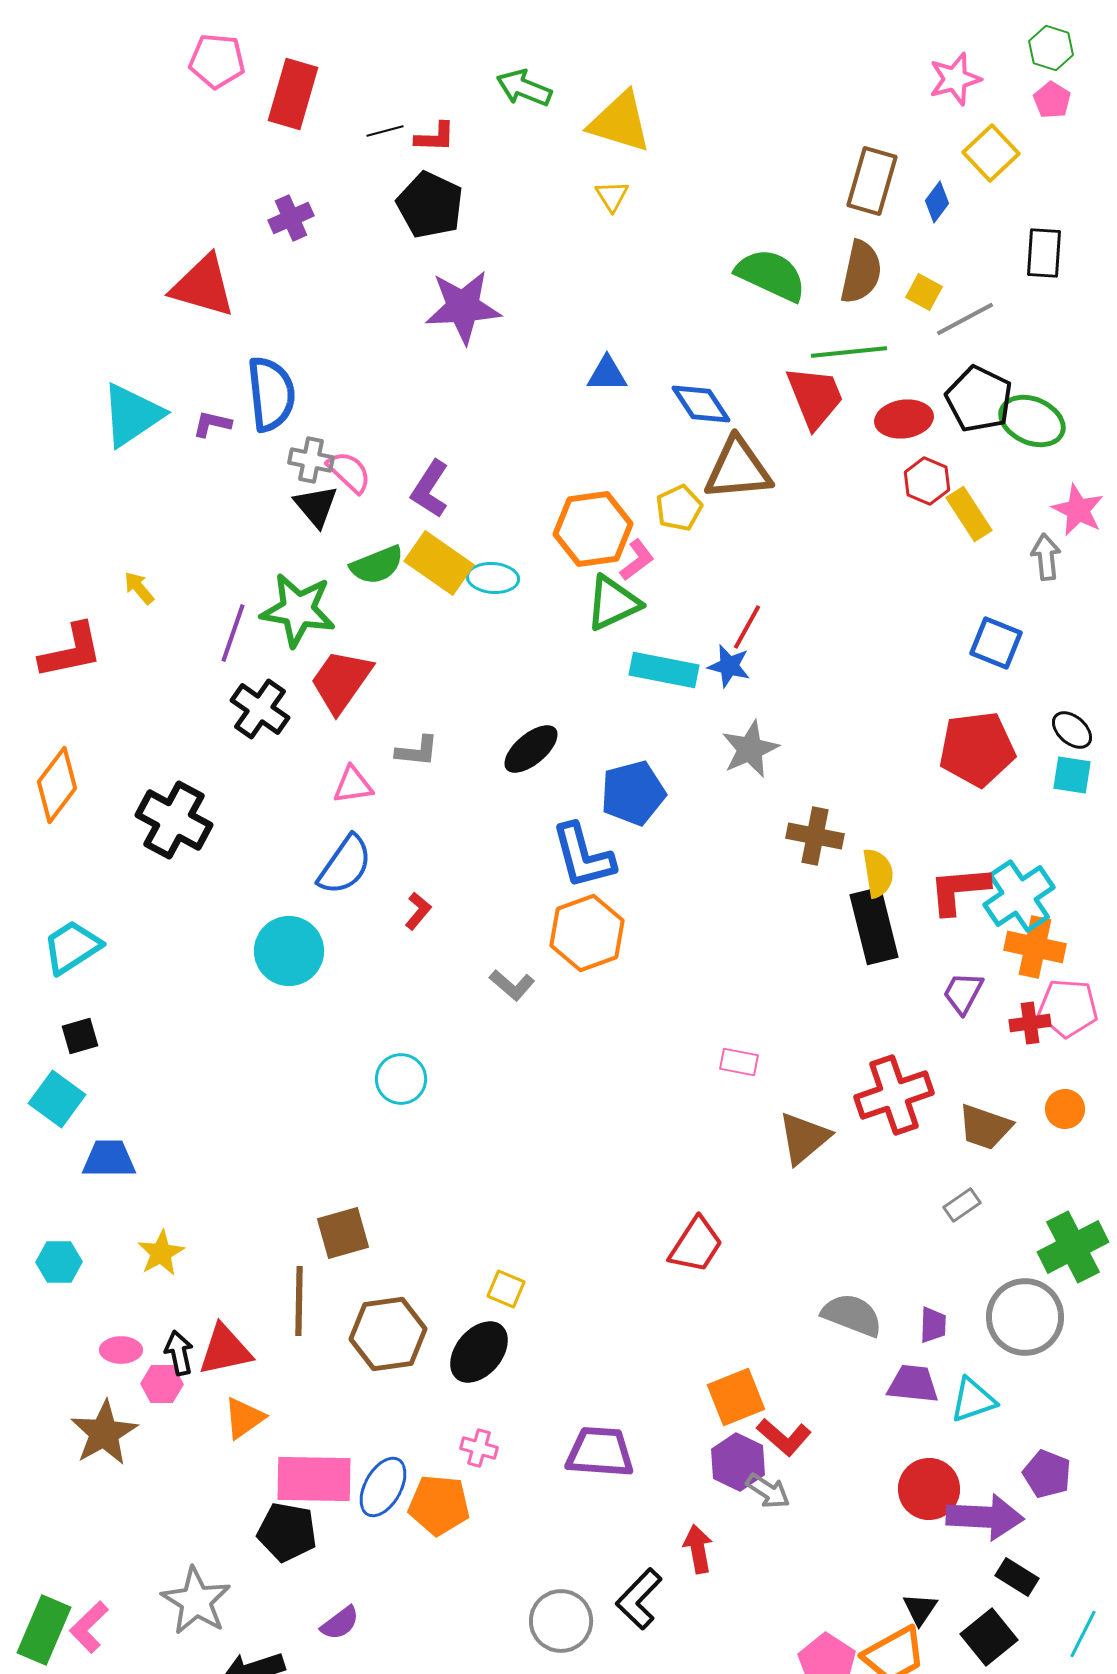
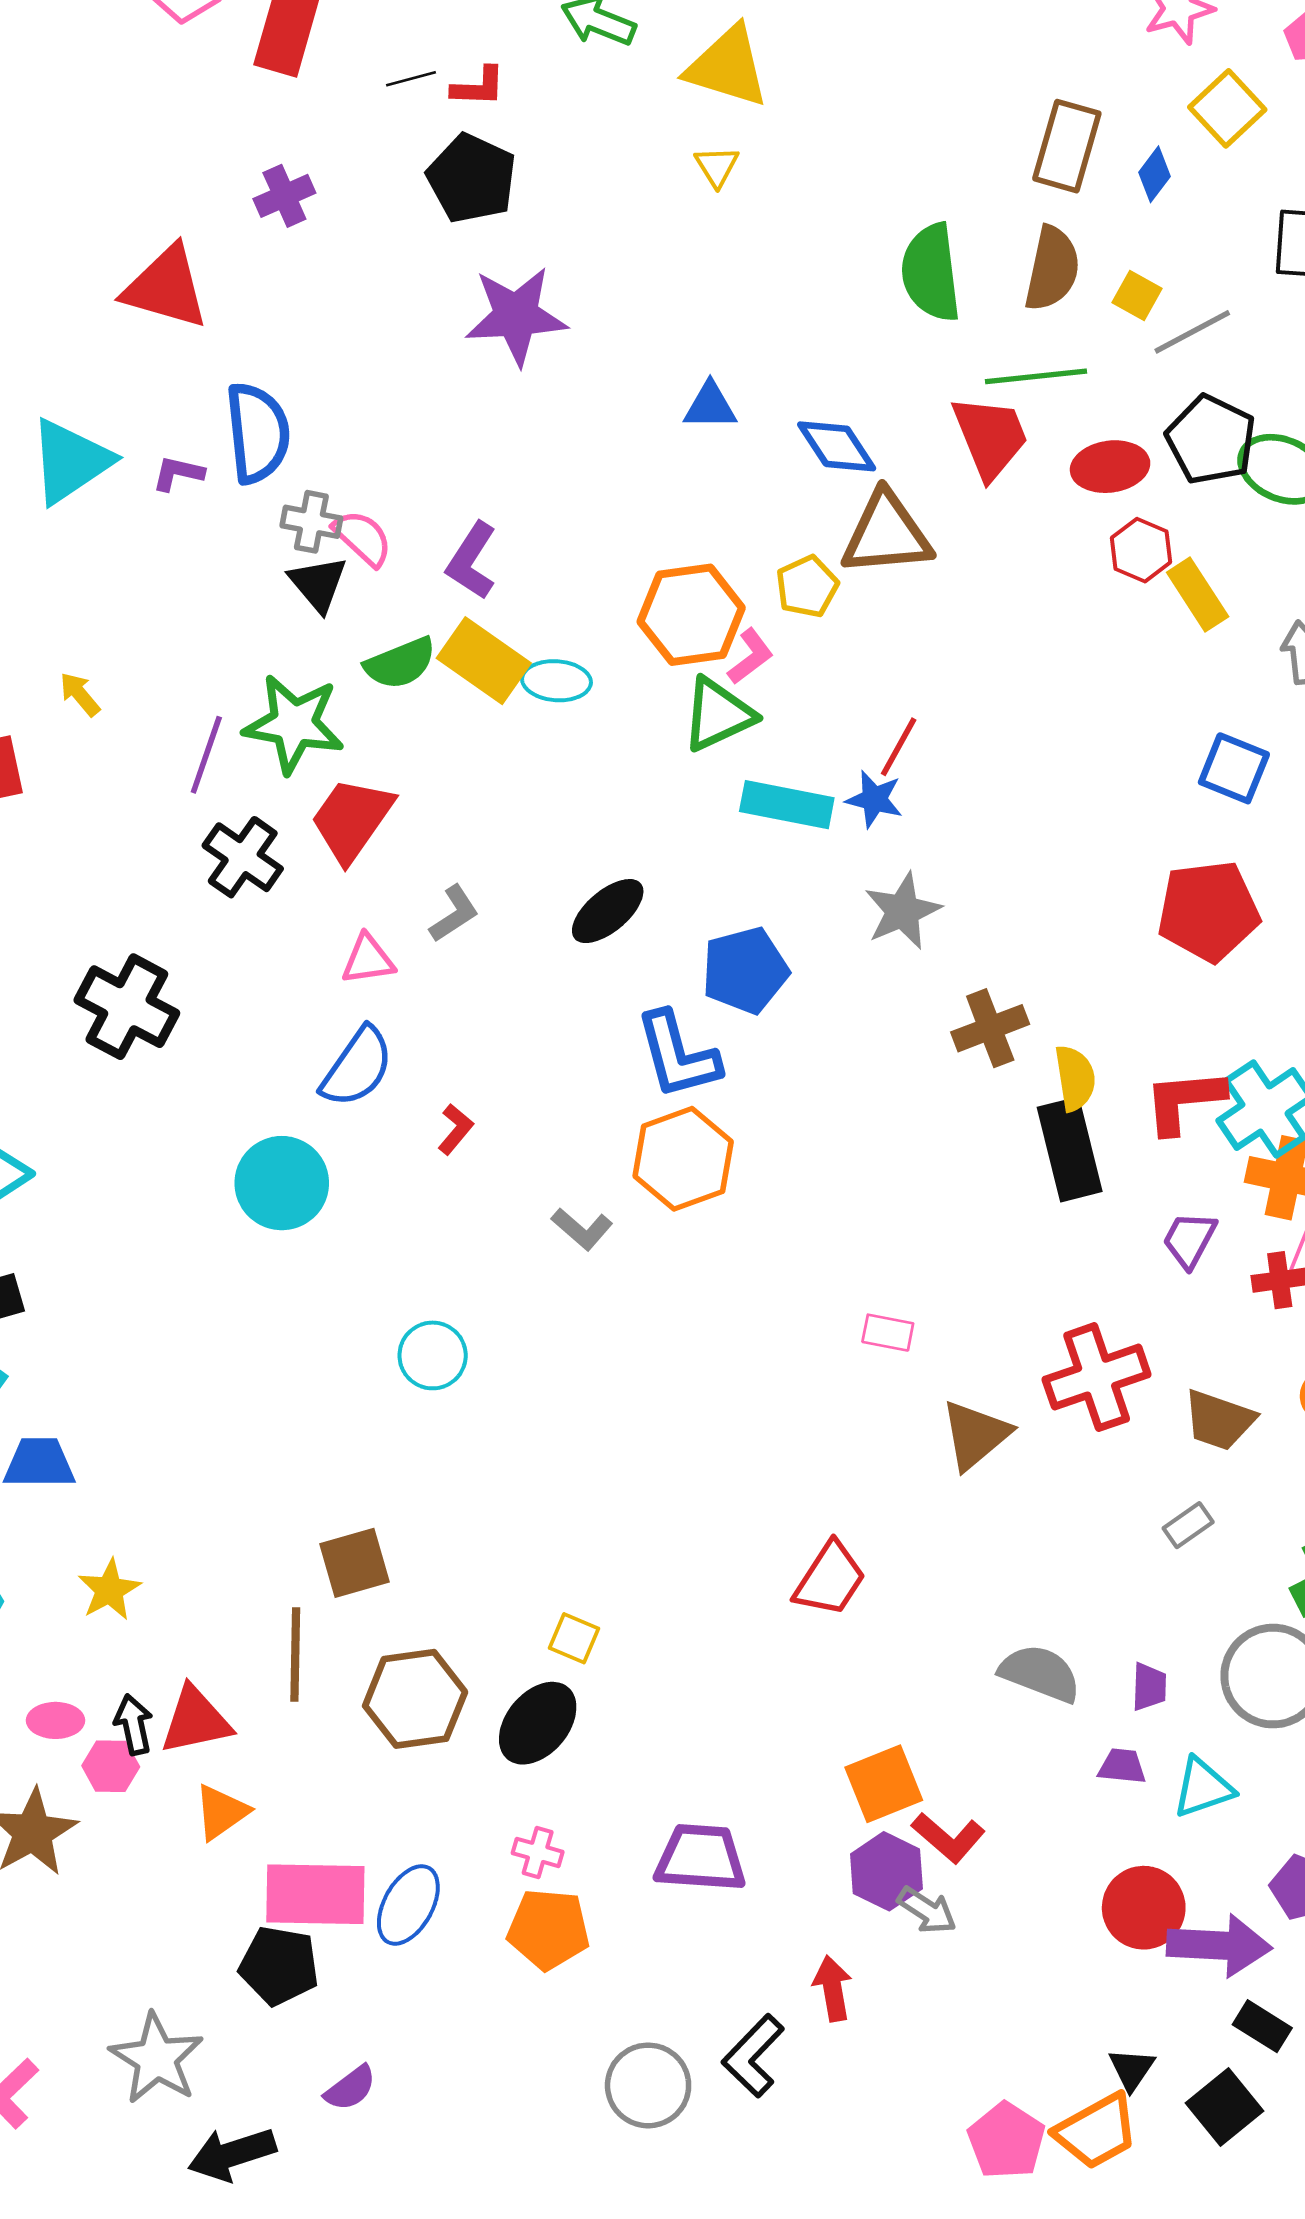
green semicircle: (771, 275) -> (931, 273), turned -122
gray L-shape: (417, 751) -> (454, 914), turned -39
brown cross: (815, 836) -> (990, 1028), turned -32
purple trapezoid: (913, 1384) -> (1122, 1766), size x0.7
orange pentagon: (439, 1505) -> (548, 1929), moved

